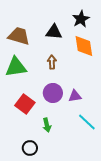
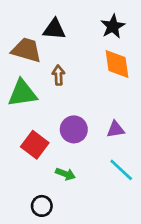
black triangle: (54, 32) -> (54, 29), moved
brown arrow: (52, 62) -> (58, 75), moved
purple triangle: (75, 96) -> (116, 129), moved
green arrow: (47, 125) -> (65, 174), turned -56

